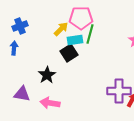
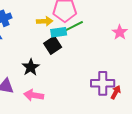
yellow arrow: (61, 29) -> (45, 21), turned 42
green line: (90, 34) -> (74, 26), turned 48

